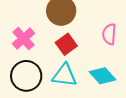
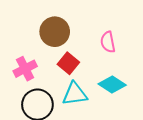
pink cross: (24, 39) -> (25, 69), turned 30

